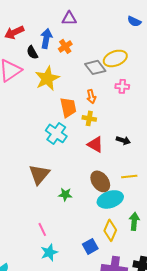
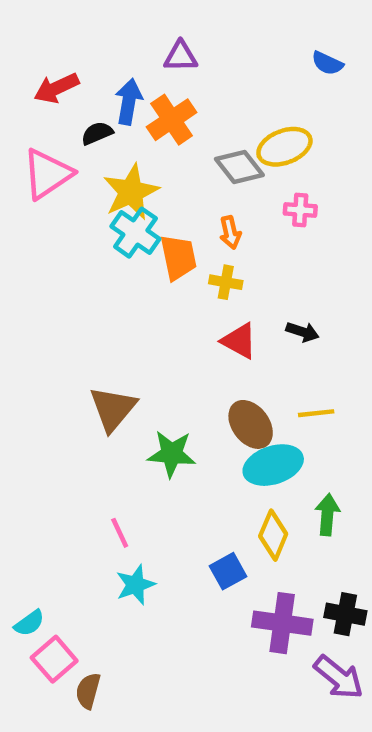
orange cross: (65, 46) -> (172, 120), size x1.5
black semicircle: (32, 52) -> (97, 133), turned 96
cyan cross: (56, 133) -> (135, 233), moved
green star: (65, 194) -> (172, 454), size x1.5

